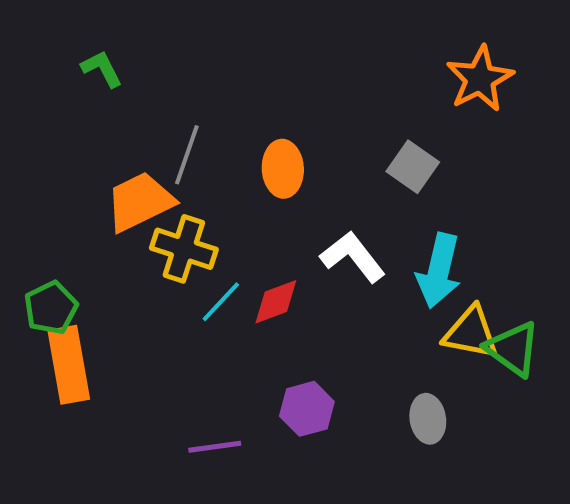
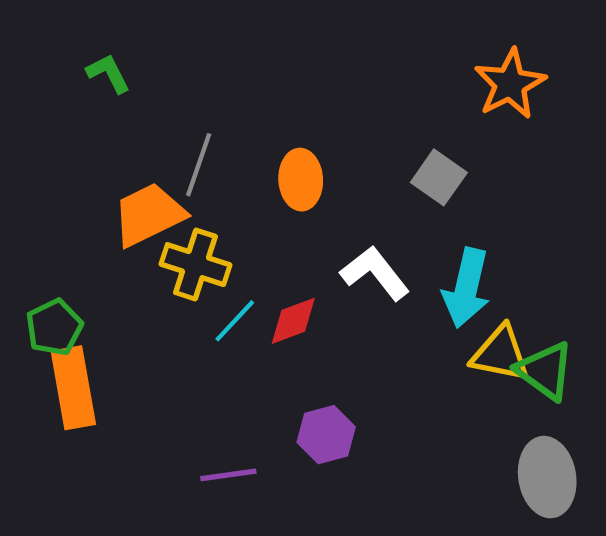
gray ellipse: (428, 419) -> (547, 477), moved, size x1.5

